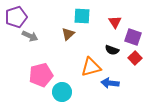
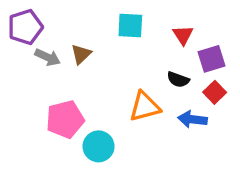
brown triangle: (68, 34) -> (81, 54), moved
purple square: (133, 37) -> (212, 59), turned -36
blue arrow: (110, 83) -> (192, 119), moved

